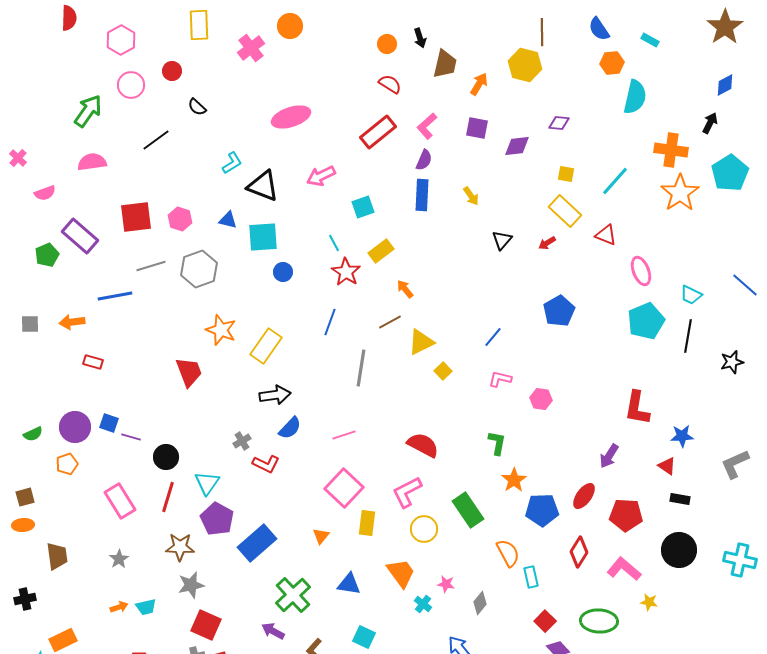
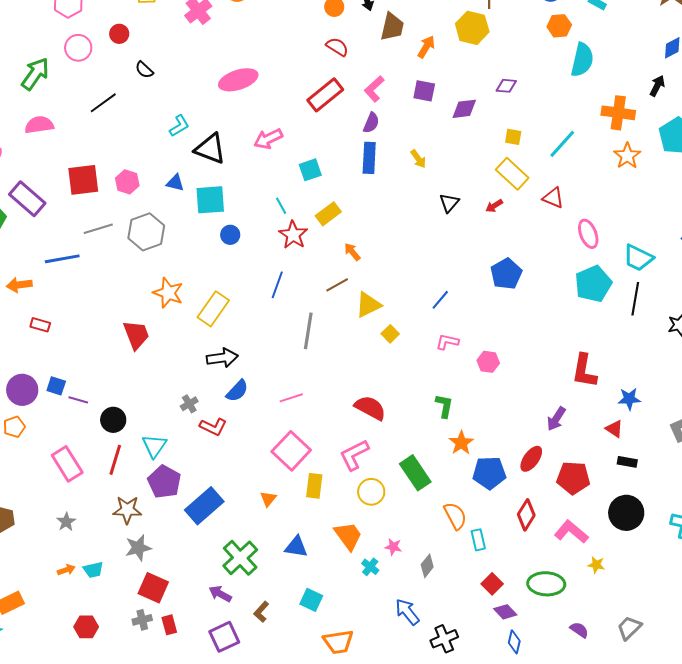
orange star: (680, 193) -> (627, 156), size x0.7
cyan trapezoid: (691, 295) -> (638, 258), size x1.4

